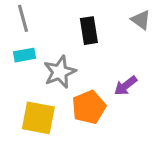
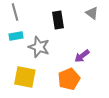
gray star: (60, 72) -> (39, 47), turned -30
orange pentagon: (89, 107) -> (69, 79), moved

